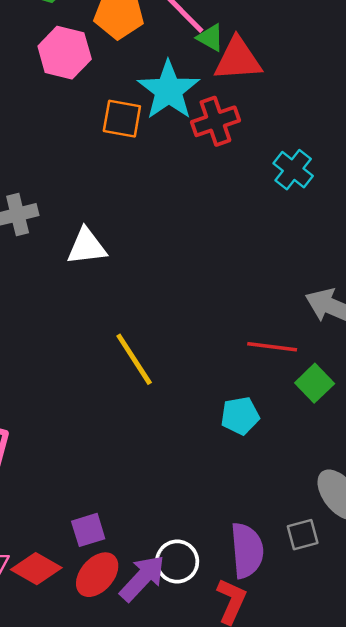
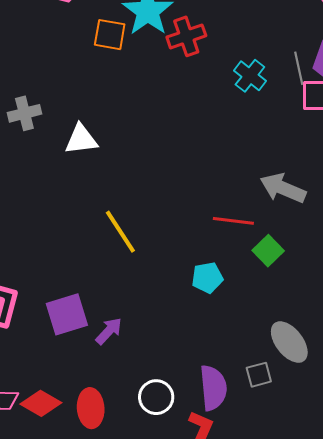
purple square: (88, 530) -> (67, 314), moved, size x1.5
red ellipse: (97, 575) -> (91, 408), turned -45
purple arrow: (142, 578) -> (109, 331), moved, size x0.7

